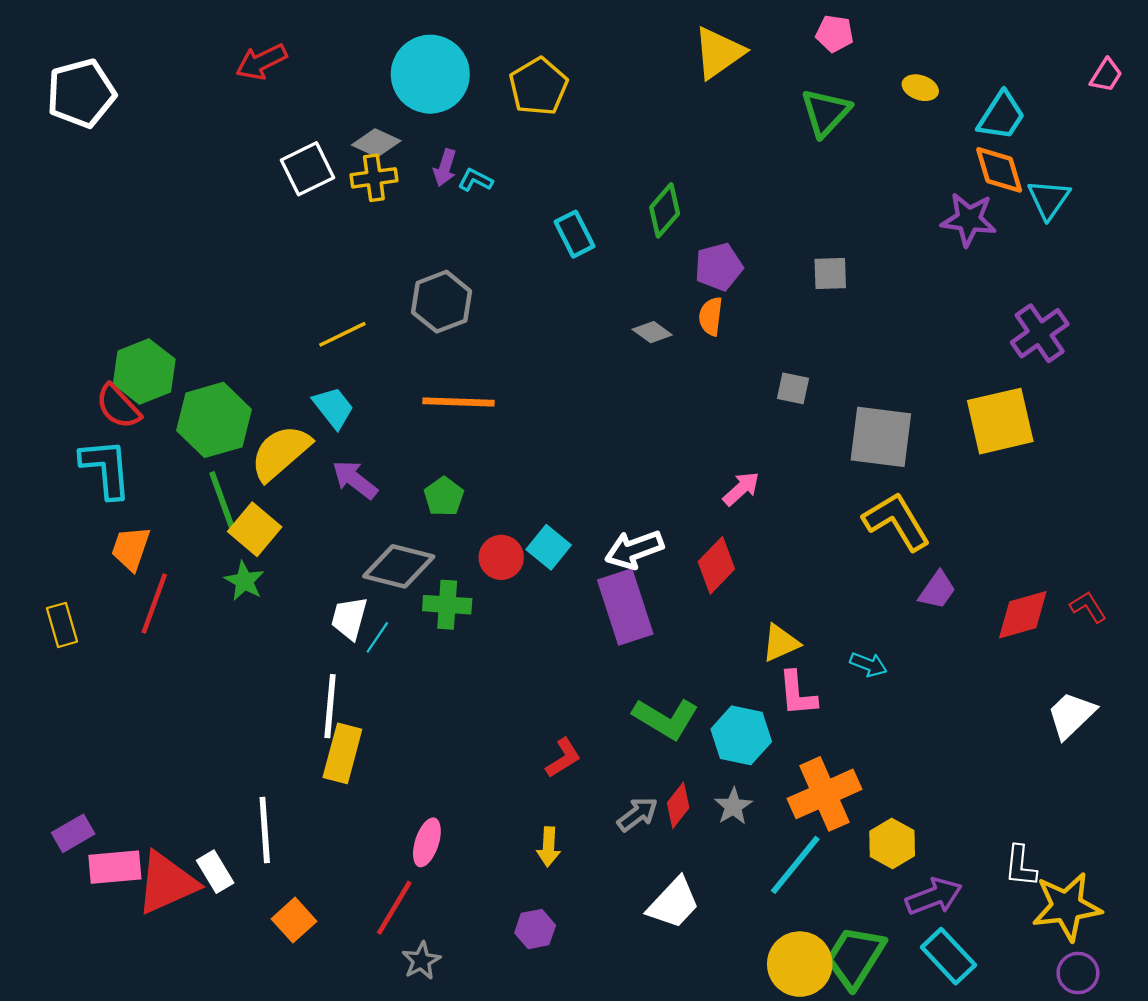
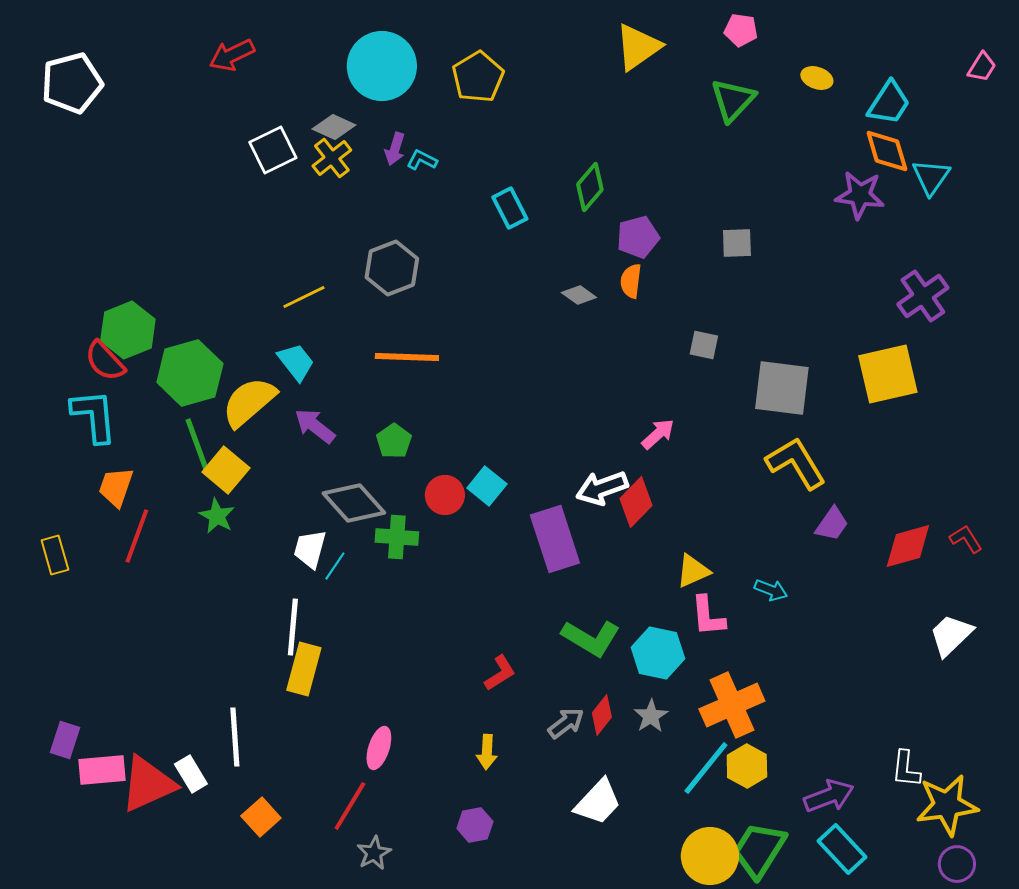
yellow cross: (374, 178) -> (332, 158), turned -30
white arrow: (634, 549) -> (602, 488), moved
gray diamond: (399, 566) -> (354, 503), turned 34
purple rectangle: (73, 833) -> (65, 740), turned -42
yellow hexagon: (892, 843) -> (747, 766), moved

